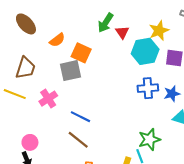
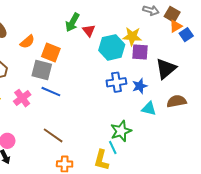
yellow star: (159, 31) -> (132, 36), moved, turned 30
gray square: (70, 71) -> (42, 70), turned 30
blue line: (80, 117) -> (51, 92), moved

